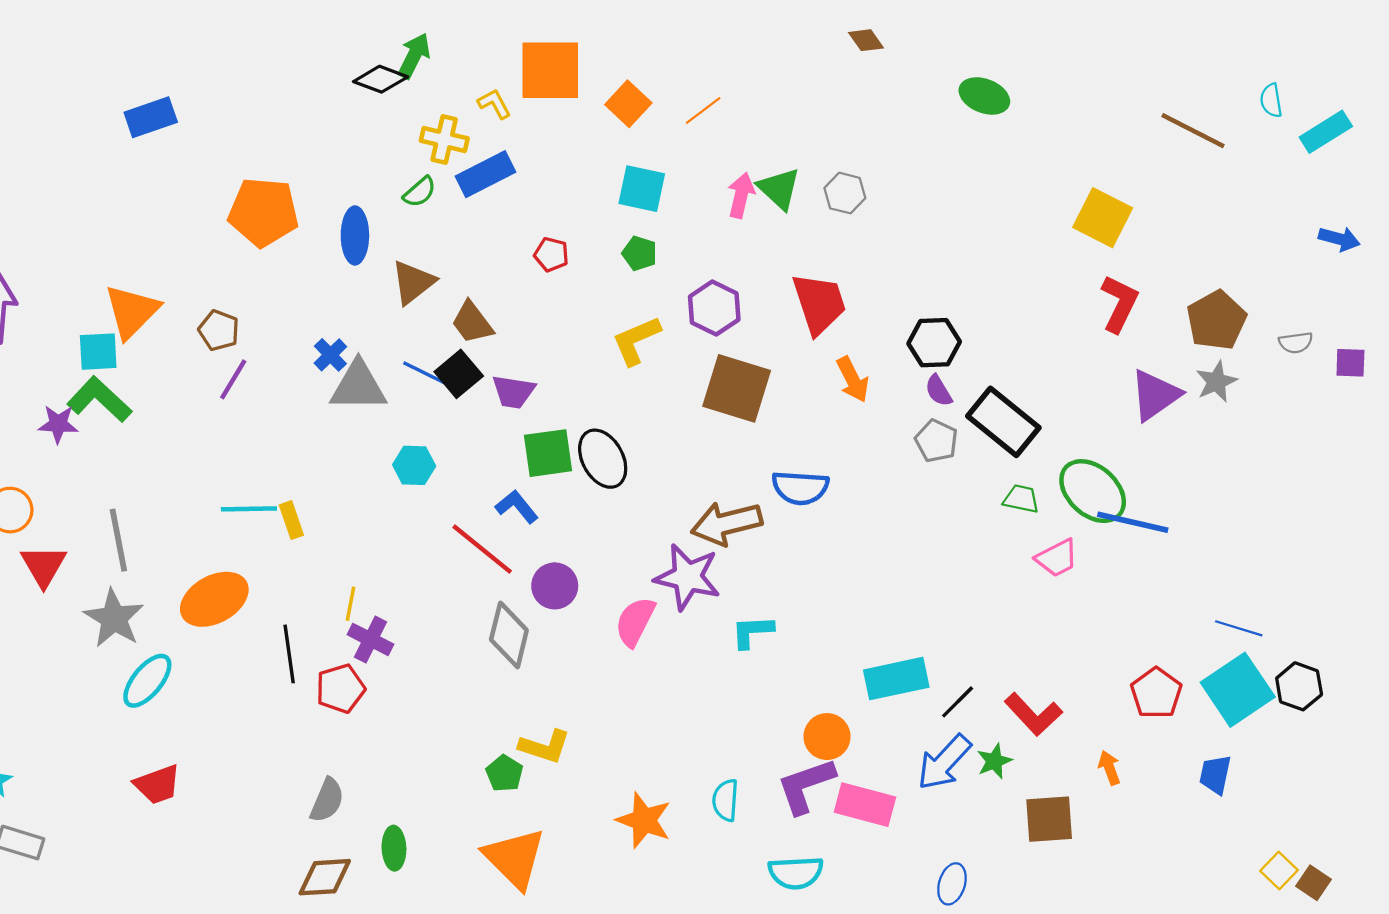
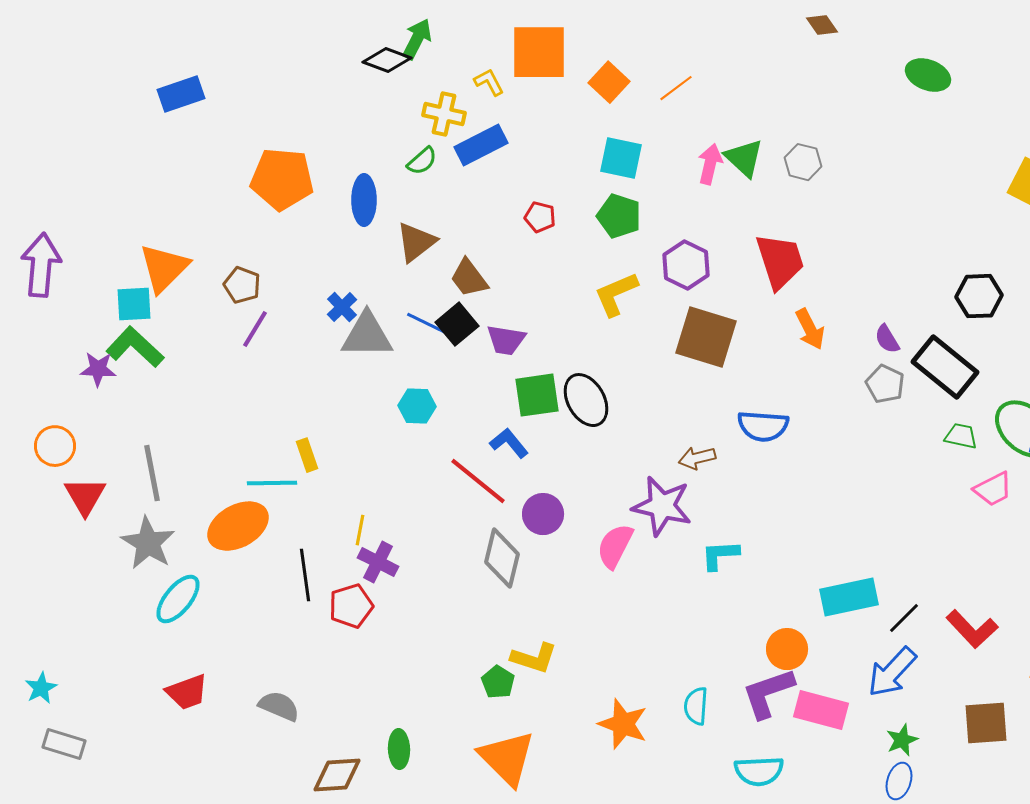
green pentagon: (640, 253) -> (619, 216), size x1.4
black hexagon: (934, 343) -> (979, 296), moved
cyan line: (249, 509) -> (272, 483), moved
brown arrow: (727, 523) -> (697, 458), size x0.6
green star: (994, 761) -> (902, 740), moved
gray semicircle: (327, 800) -> (279, 706), moved, turned -90

